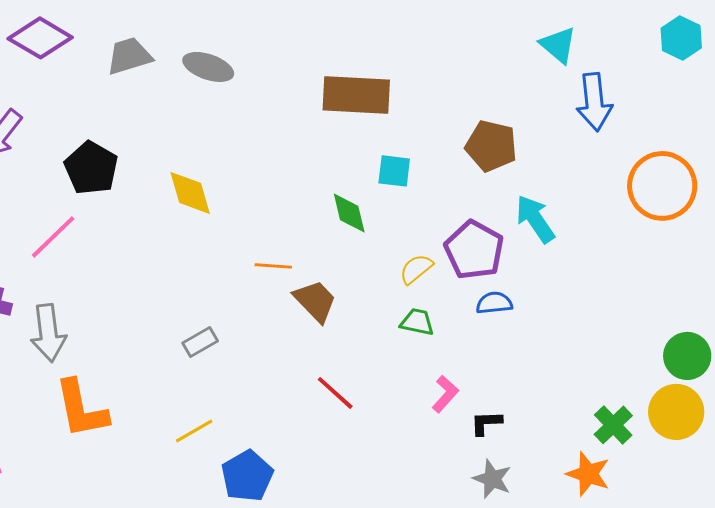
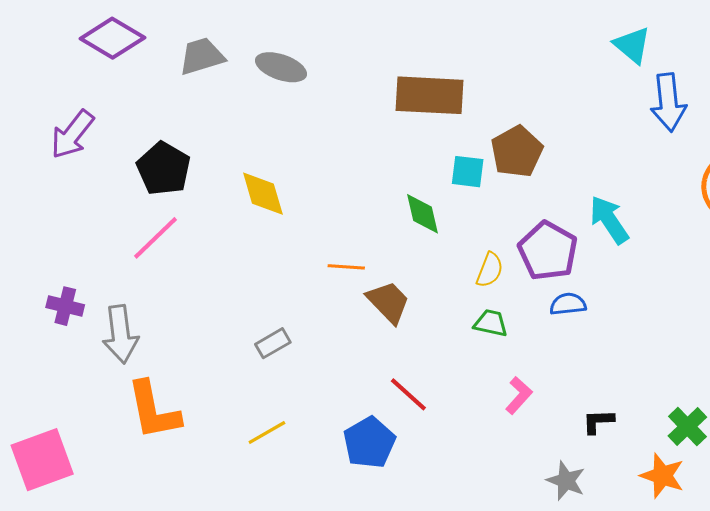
brown pentagon: (491, 146) -> (517, 152), moved, turned 30
pink line: (53, 237) -> (156, 238), moved
yellow semicircle: (416, 269) -> (490, 270), turned 150
black L-shape: (486, 423) -> (598, 421), moved
blue pentagon: (247, 476) -> (369, 443), moved

